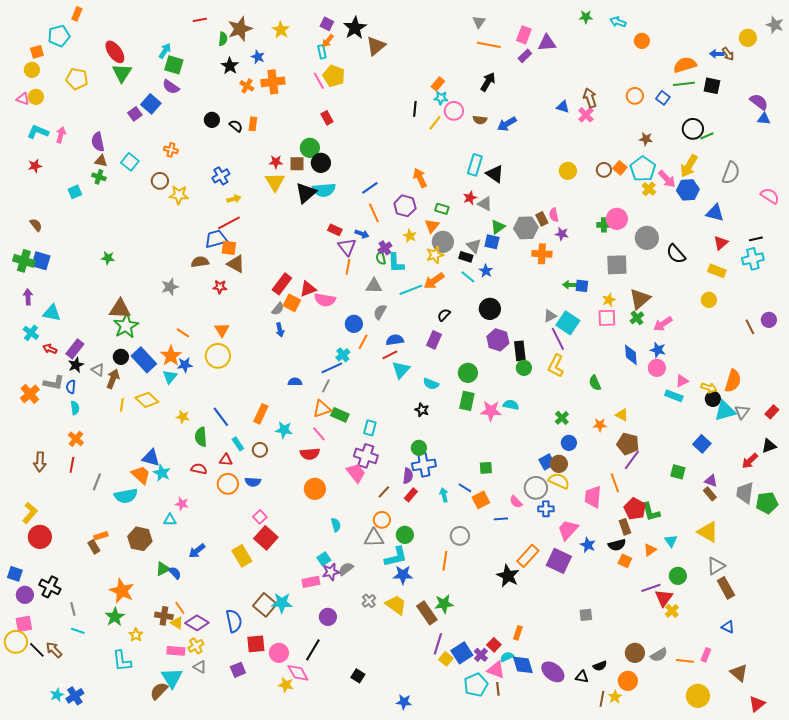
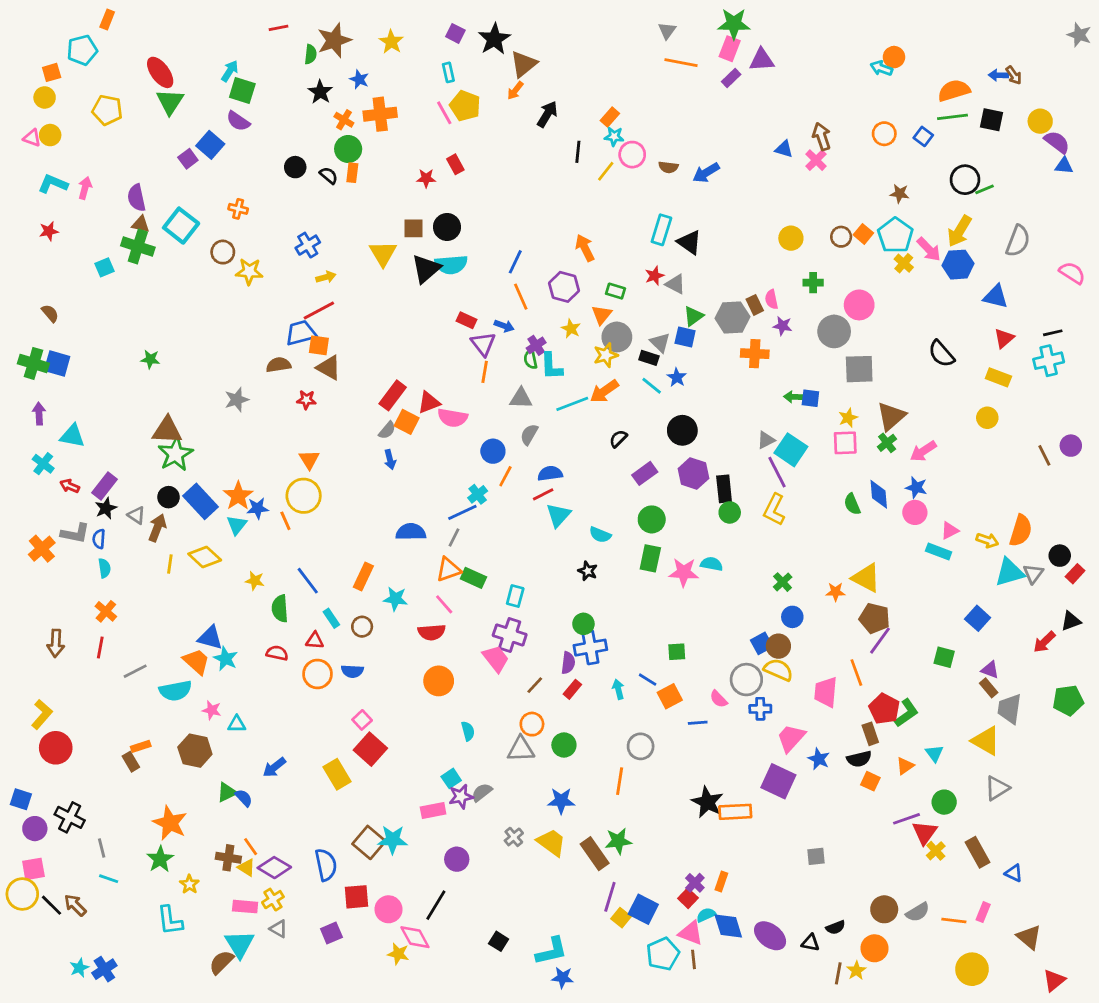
green star: (586, 17) -> (734, 24), moved, size x1.6
cyan arrow: (618, 22) -> (881, 68), moved
yellow circle: (748, 38) -> (1040, 121), moved
orange arrow: (328, 41) -> (515, 91), moved
black arrow: (488, 82) -> (547, 114), moved
green circle: (310, 148) -> (348, 149), moved
cyan square: (130, 162) -> (181, 226), size x1.4
red star: (276, 162) -> (426, 178), moved
green cross: (99, 177) -> (138, 246), size x1.6
blue line: (370, 188) -> (515, 262), turned -30
green cross: (604, 225) -> (813, 283), moved
gray circle: (647, 238) -> (834, 331), moved
orange line: (183, 333) -> (285, 521), moved, turned 32
purple rectangle: (434, 340) -> (645, 473), moved, turned 30
blue semicircle: (295, 382) -> (411, 532), size x1.5
green semicircle: (595, 383) -> (852, 504), moved
black circle: (713, 399) -> (1060, 556), moved
yellow triangle: (622, 415) -> (866, 578), size x1.6
gray line: (97, 482) -> (135, 671), turned 42
gray trapezoid: (745, 493) -> (1010, 709), moved
pink star: (182, 504) -> (212, 710), moved
green L-shape: (651, 512) -> (907, 713), turned -110
orange rectangle: (528, 556) -> (735, 812), moved, turned 45
cyan L-shape: (396, 557) -> (551, 951), moved
brown rectangle: (726, 588) -> (978, 852), moved
blue square: (462, 653) -> (643, 909), turned -30
purple cross: (481, 655) -> (695, 883), moved

